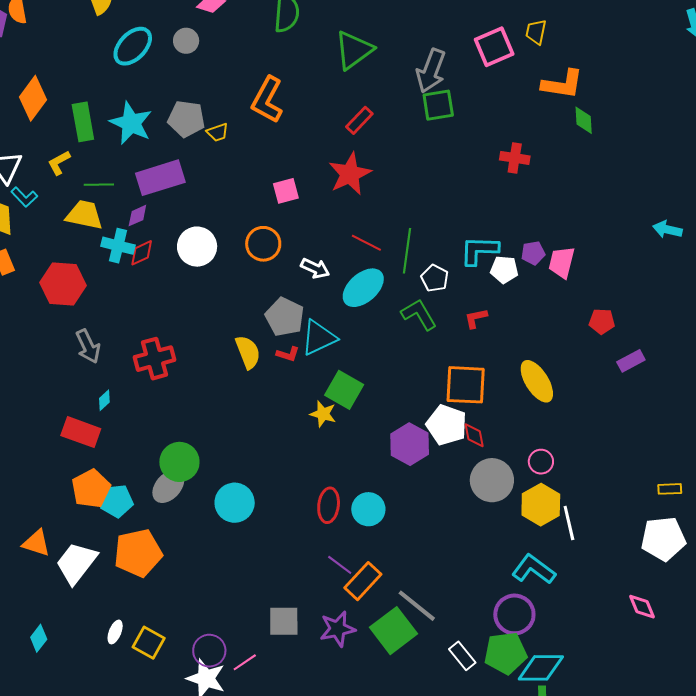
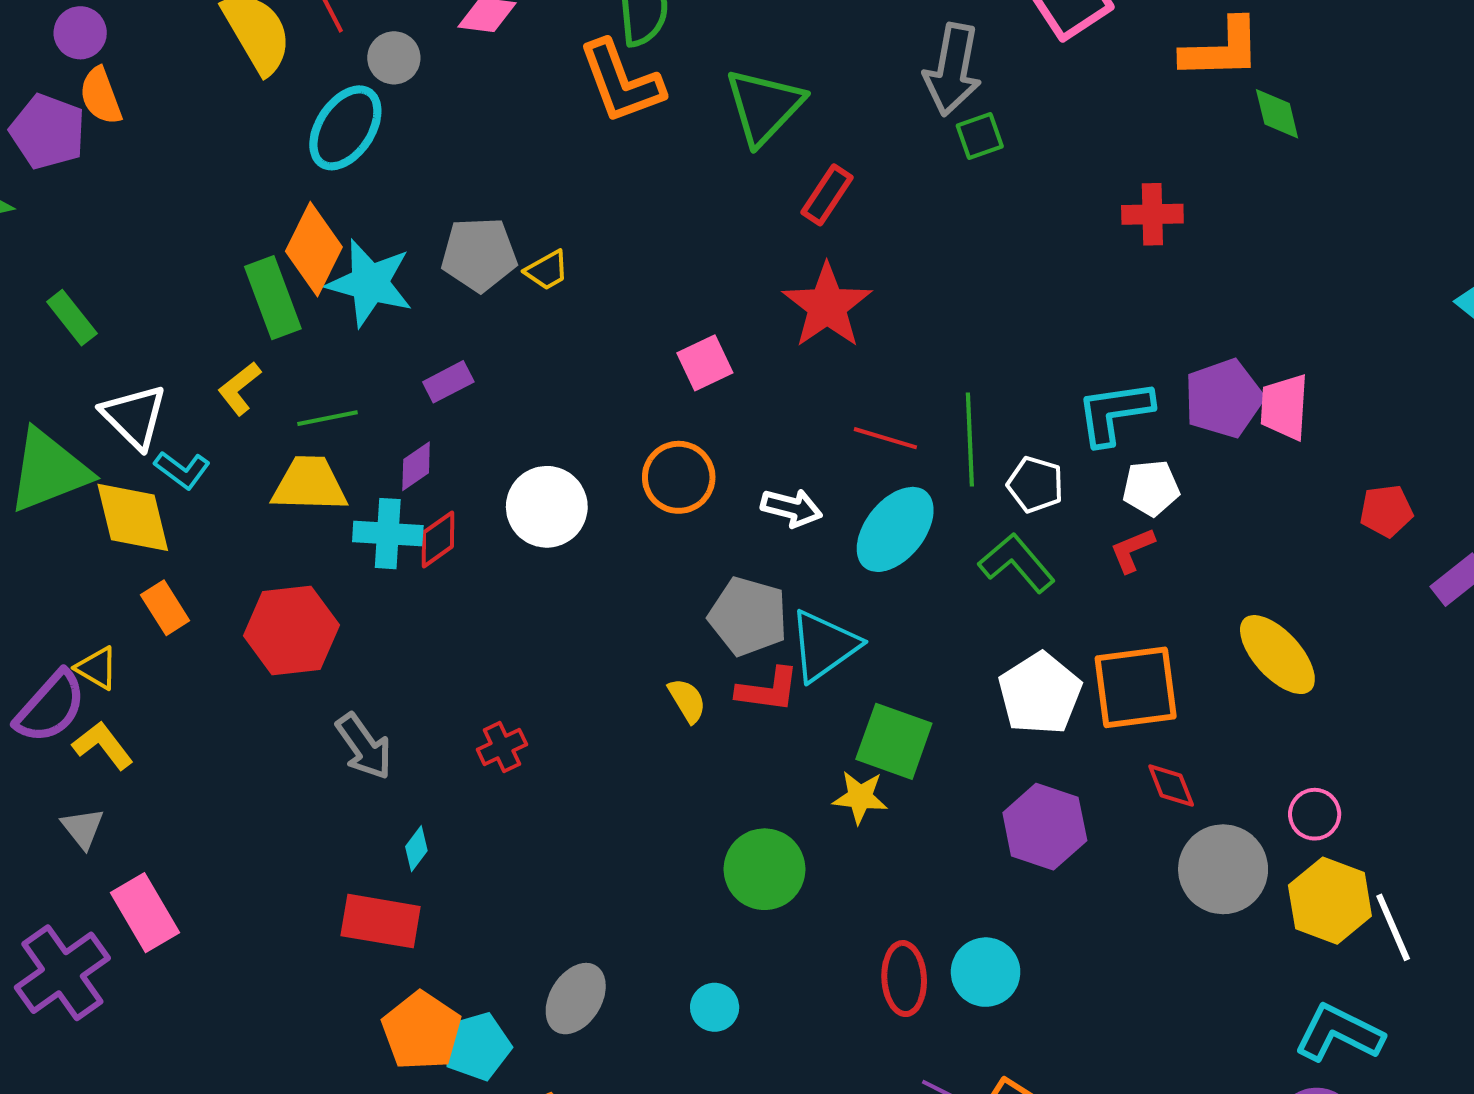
gray circle: (186, 41) -> (394, 58), moved
green triangle: (354, 50) -> (764, 106), moved
orange diamond: (33, 98) -> (314, 249), moved
orange L-shape: (267, 100) -> (621, 82), moved, turned -39
green square: (438, 105) -> (980, 136), size x0.7
purple rectangle: (160, 178) -> (448, 382), size x0.5
purple pentagon: (533, 253) -> (1224, 398), size x1.6
white pentagon: (504, 270) -> (1151, 488), moved
yellow semicircle: (248, 352) -> (687, 700), size x0.7
red L-shape: (288, 354) -> (768, 690), size x1.4
red cross: (155, 359) -> (502, 747), size x0.6
white pentagon: (447, 425) -> (1040, 694), moved, turned 30
green circle: (179, 462) -> (765, 869), moved
cyan circle: (235, 503) -> (715, 1007), size x0.6

